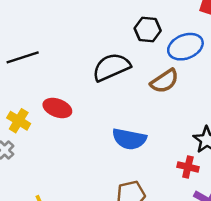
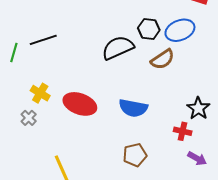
black hexagon: (148, 29) -> (149, 29), moved
red ellipse: (57, 108) -> (80, 104), moved, size x1.4

